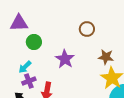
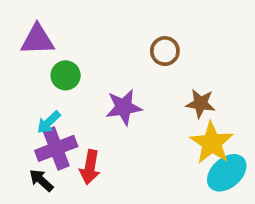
purple star: (65, 59) -> (124, 107), turned 30
purple cross: (29, 81) -> (56, 148), size x1.5

